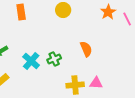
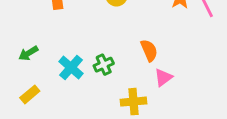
pink triangle: (96, 83) -> (163, 77), moved, turned -40

